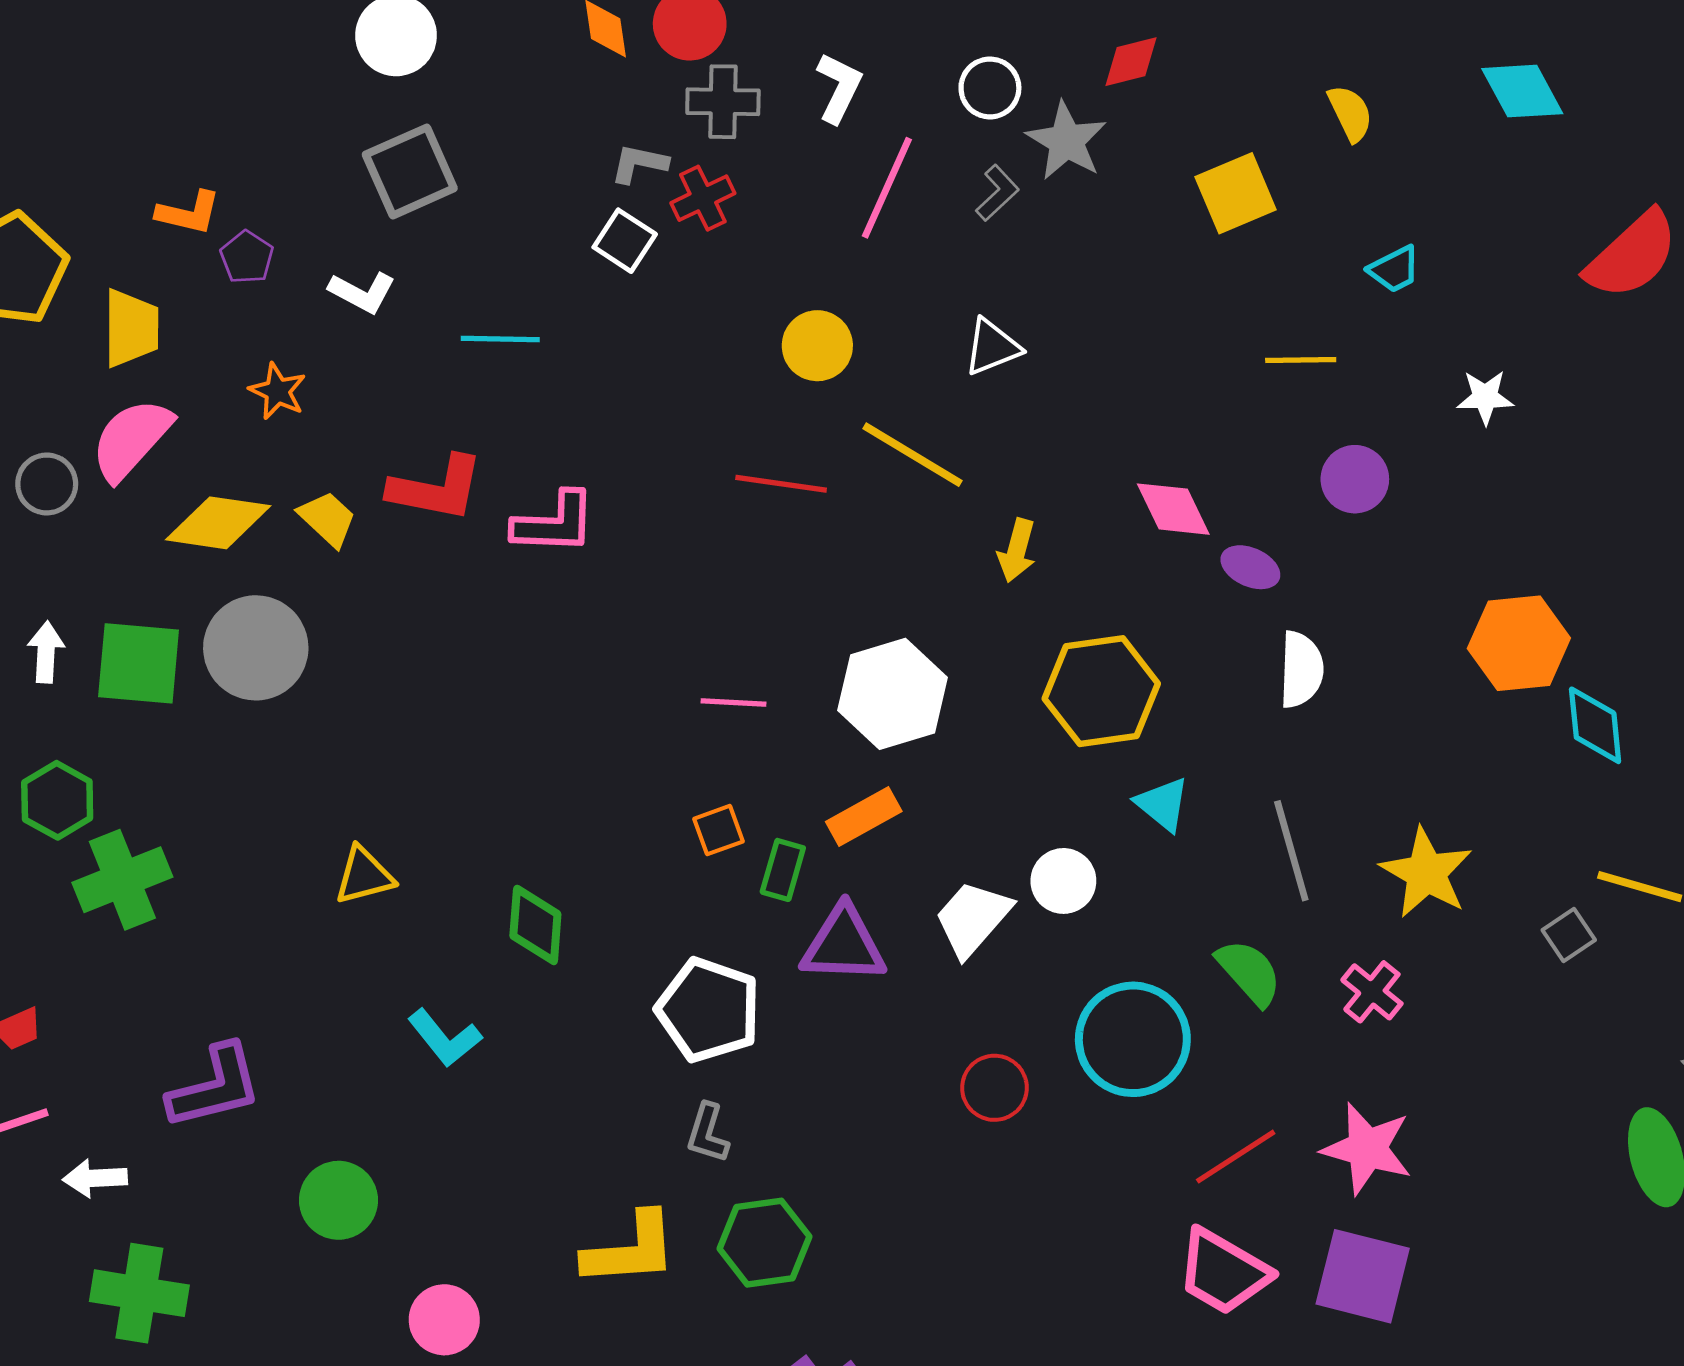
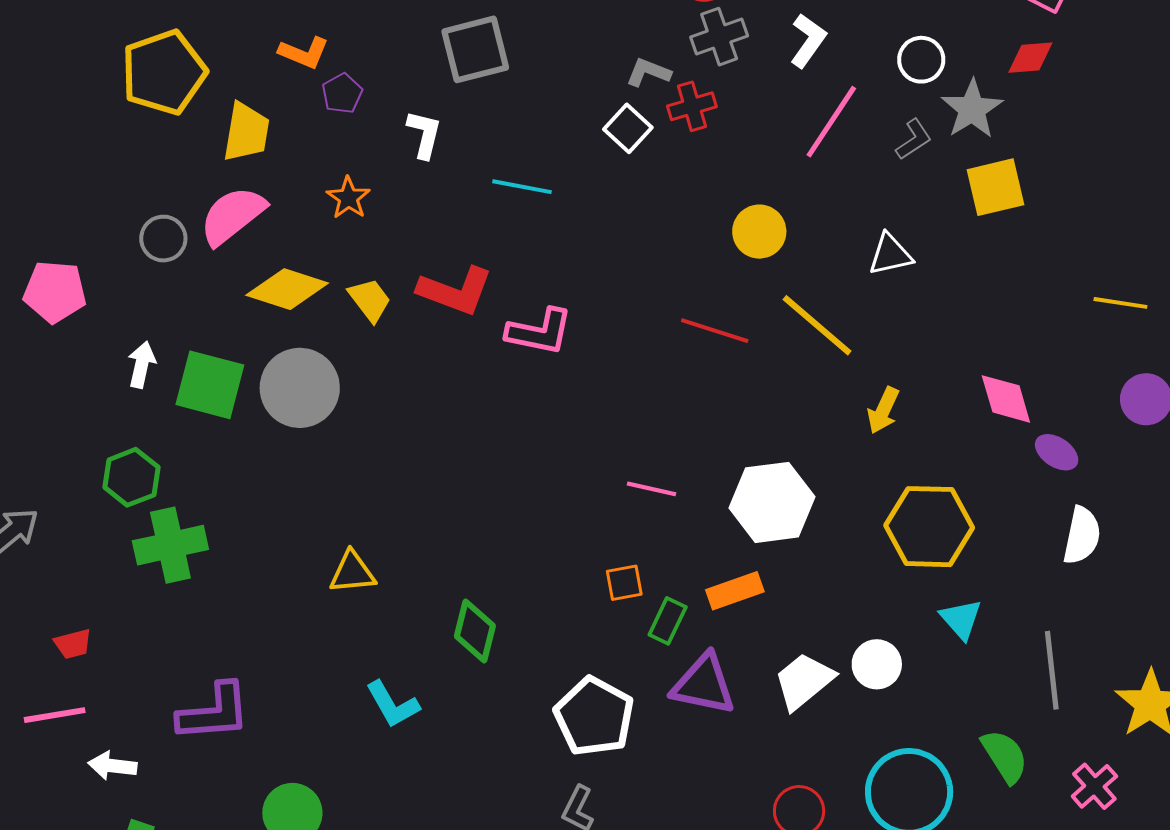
gray cross: (723, 102) -> (719, 37), turned -30
yellow square: (1236, 193) -> (996, 187), moved
white L-shape: (362, 292) -> (424, 134), turned -114

